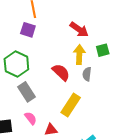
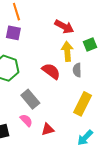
gray rectangle: (26, 92) -> (30, 99), moved
yellow rectangle: (71, 105) -> (83, 104), moved

